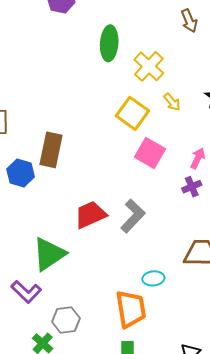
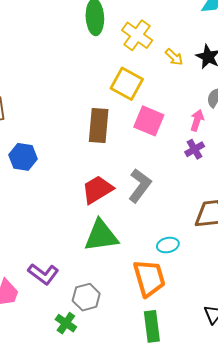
yellow arrow: (172, 102) -> (174, 57), moved
brown rectangle: (51, 150) -> (99, 125), moved
green triangle: (49, 254) -> (101, 236), moved, turned 33

